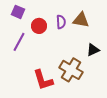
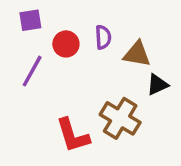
purple square: (18, 12) -> (30, 20), turned -32
brown triangle: (81, 20) -> (137, 54), moved

